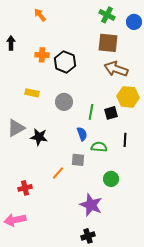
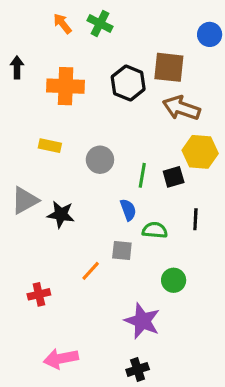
green cross: (107, 15) -> (100, 23), moved
orange cross: (42, 55) -> (66, 86), size x1.6
black hexagon: (65, 62) -> (128, 83), moved
pink arrow: (15, 220) -> (61, 359), moved

